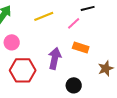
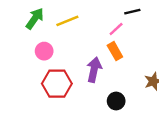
yellow line: (44, 16) -> (67, 21), moved
orange rectangle: (81, 47) -> (115, 51), moved, turned 42

